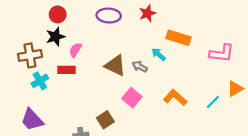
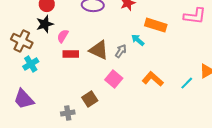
pink L-shape: (222, 53) -> (195, 16), moved
brown cross: (30, 55) -> (22, 41), turned 35
gray arrow: (140, 67) -> (121, 51), turned 96
red rectangle: (67, 70) -> (71, 54), moved

